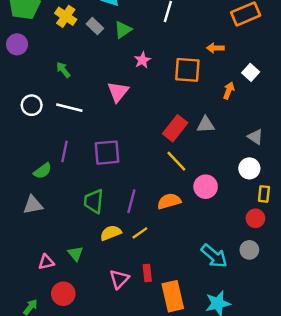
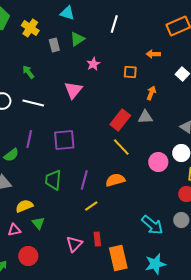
gray rectangle: (95, 26) -> (54, 45), moved, turned 32
orange square: (187, 70) -> (130, 72), size x0.6
orange arrow: (229, 91) -> (151, 93), moved
pink circle: (206, 187) -> (158, 162), moved
yellow semicircle: (111, 233) -> (24, 206), moved

